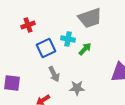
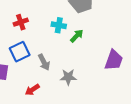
red cross: (28, 25) -> (21, 22), moved
blue square: (46, 48) -> (20, 52), moved

